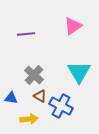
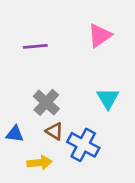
cyan triangle: (79, 72) -> (108, 98), size x0.7

